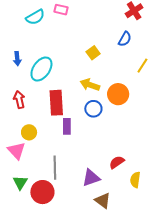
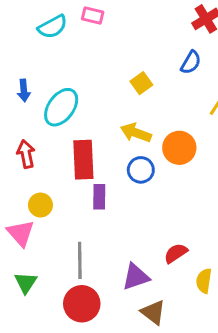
red circle: (42, 192) -> (82, 304), moved

